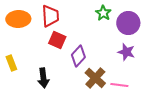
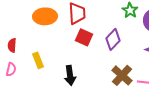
purple diamond: (78, 56) -> (113, 39), moved

